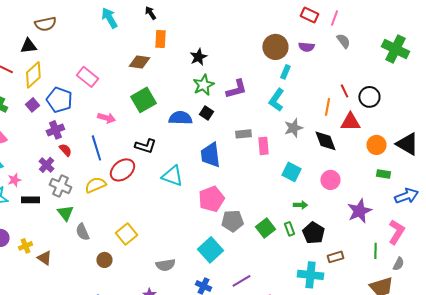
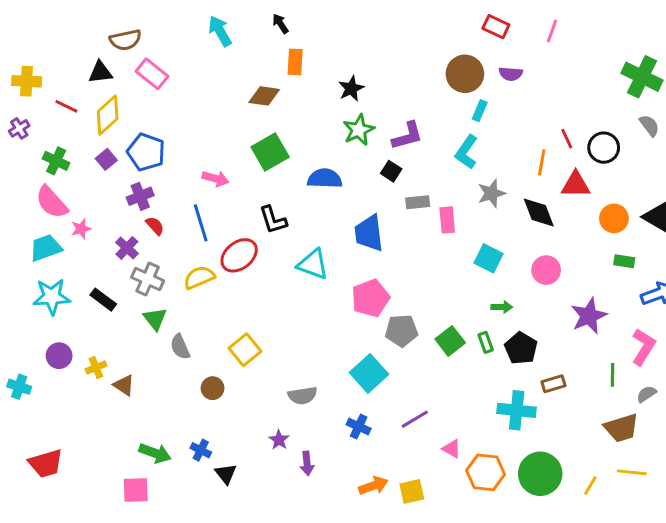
red rectangle: (309, 15) -> (496, 27), moved
gray semicircle: (343, 41) -> (649, 125), moved
pink rectangle: (87, 77) -> (152, 74), moved
black square: (206, 113) -> (391, 171), moved
black L-shape: (145, 146) -> (273, 220), turned 55
pink star: (14, 180) -> (81, 229), moved
black rectangle: (30, 200) -> (103, 300), turned 36
gray semicircle: (398, 264) -> (646, 394), turned -152

